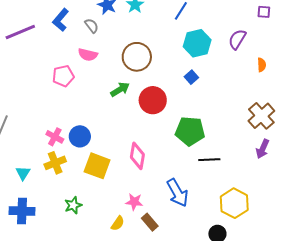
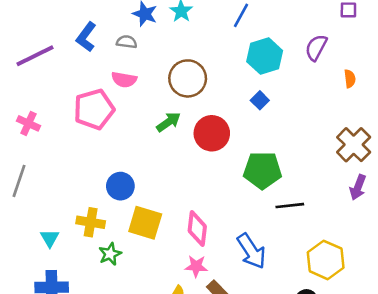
gray semicircle: (92, 26) -> (127, 42), turned -42
pink pentagon: (63, 76) -> (94, 109), size x1.4
pink cross: (55, 137) -> (28, 123), moved
pink diamond: (137, 156) -> (197, 229), moved
yellow cross: (55, 163) -> (91, 222), turned 35
green star: (73, 205) -> (110, 254), moved

